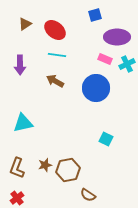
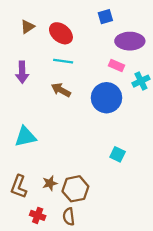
cyan cross: (127, 64) -> (141, 81), moved
brown semicircle: (88, 195) -> (69, 217), moved, turned 49
red cross: (17, 198) -> (38, 215), moved, turned -32

